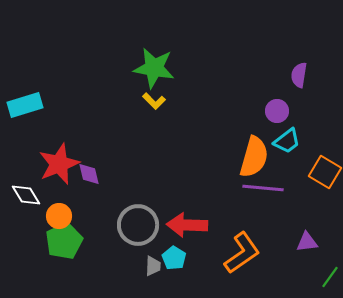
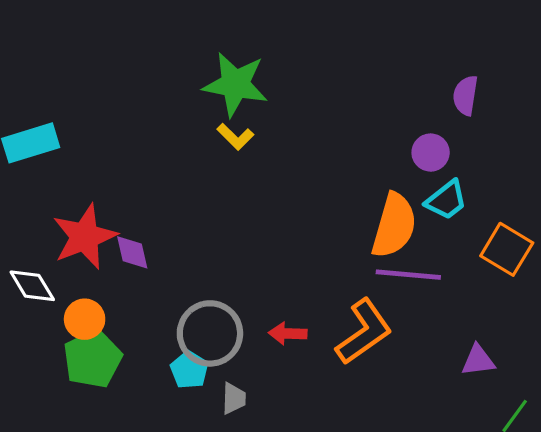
red arrow: (187, 225) -> (288, 333), size x0.6
orange L-shape: (242, 253) -> (364, 332), moved
cyan pentagon: (174, 258) -> (189, 370), moved

